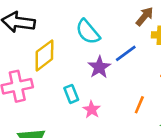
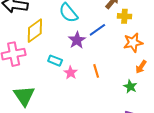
cyan rectangle: (71, 94) -> (55, 61), turned -48
orange line: (139, 105) -> (96, 71), moved, turned -40

